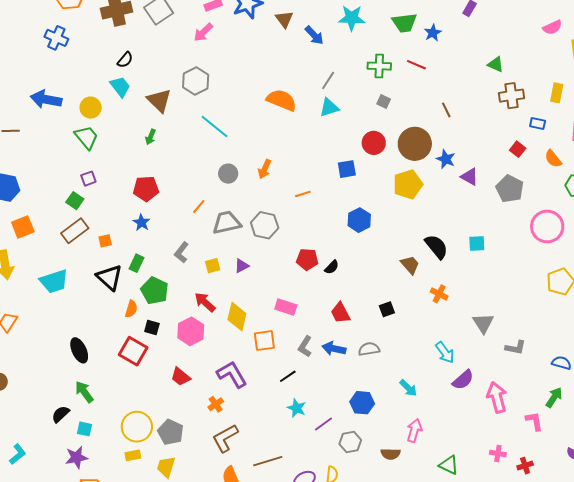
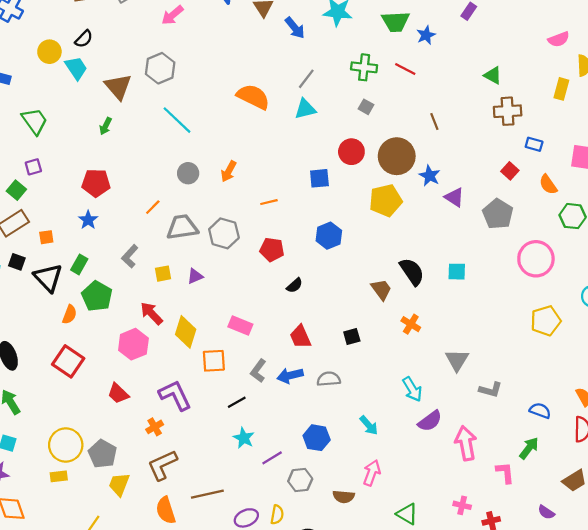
yellow rectangle: (557, 93) -> (561, 89), moved
yellow circle: (91, 108) -> (49, 52), moved
red pentagon: (307, 259) -> (272, 250), moved
black square: (152, 327) -> (17, 262), moved
blue arrow: (334, 349) -> (290, 375), turned -30
yellow trapezoid: (166, 467) -> (119, 484), moved

